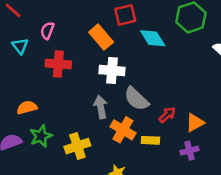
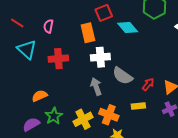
pink semicircle: (47, 31) -> (48, 26), moved
orange rectangle: (101, 37) -> (88, 33), turned 36
cyan triangle: (20, 46) -> (27, 49), size x1.5
orange cross: (123, 130) -> (109, 115), moved

